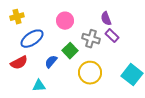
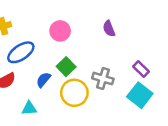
purple rectangle: (112, 36) -> (141, 69), moved
gray cross: (91, 39) -> (103, 79), moved
yellow circle: (90, 73) -> (74, 93), moved

